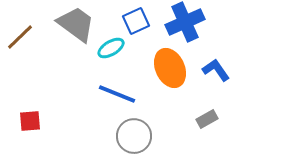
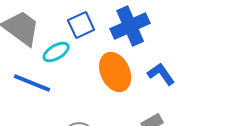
blue line: (117, 94) -> (32, 83), moved

